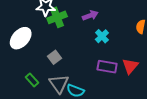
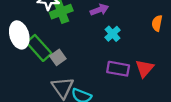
white ellipse: (21, 38) -> (19, 35), turned -60
green rectangle: (32, 80) -> (39, 48), moved, size x1.6

